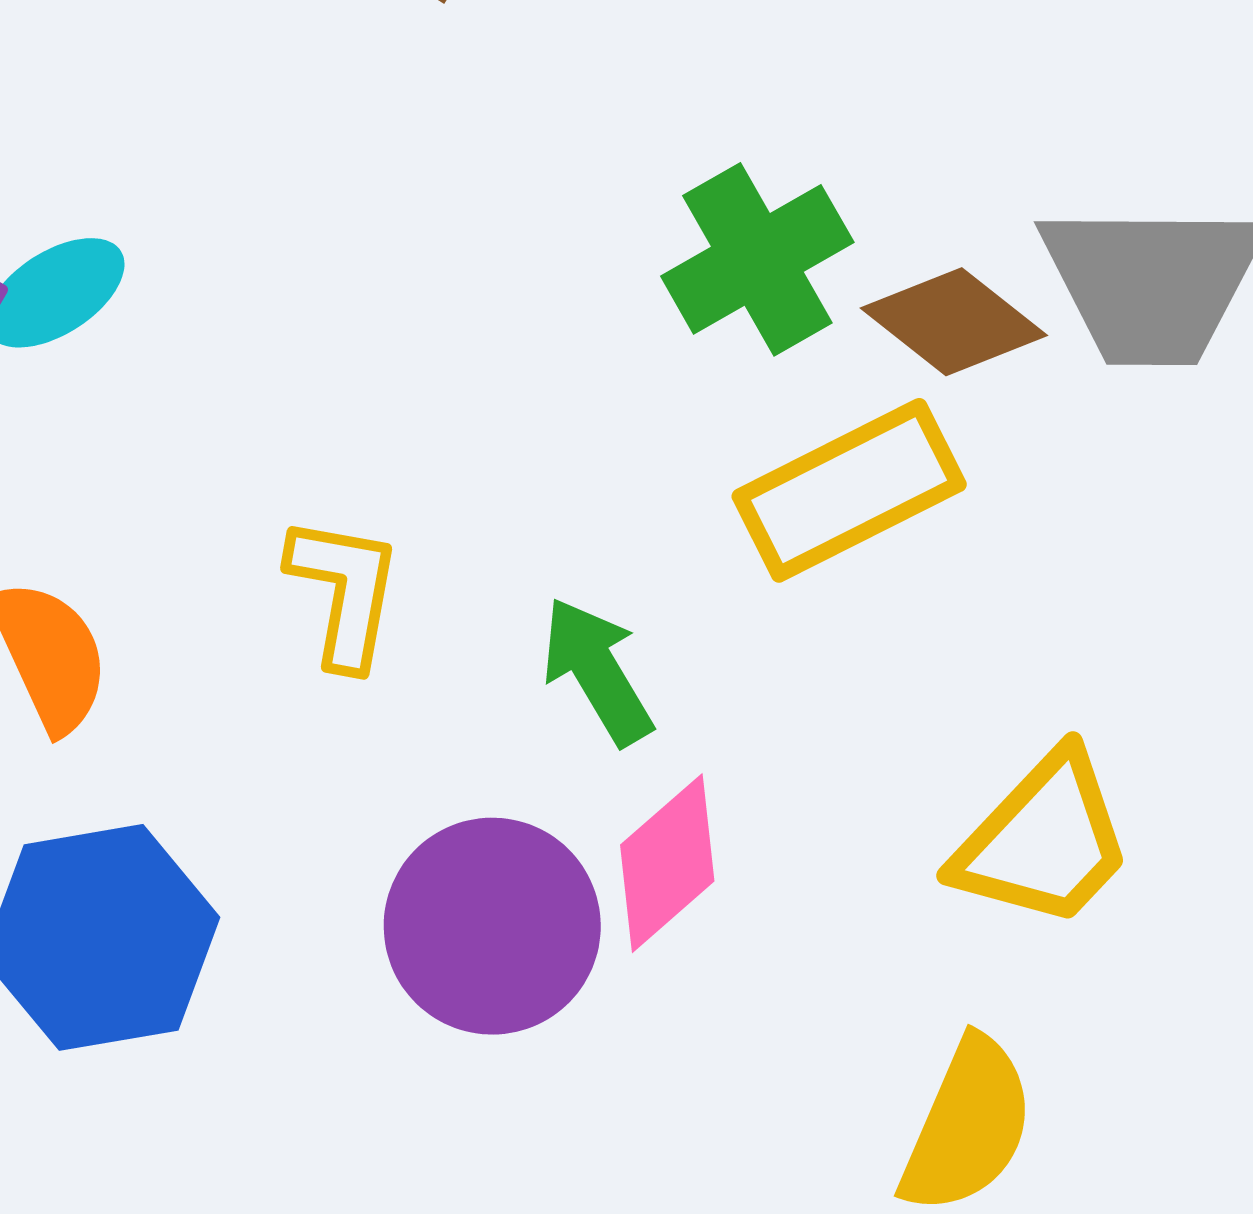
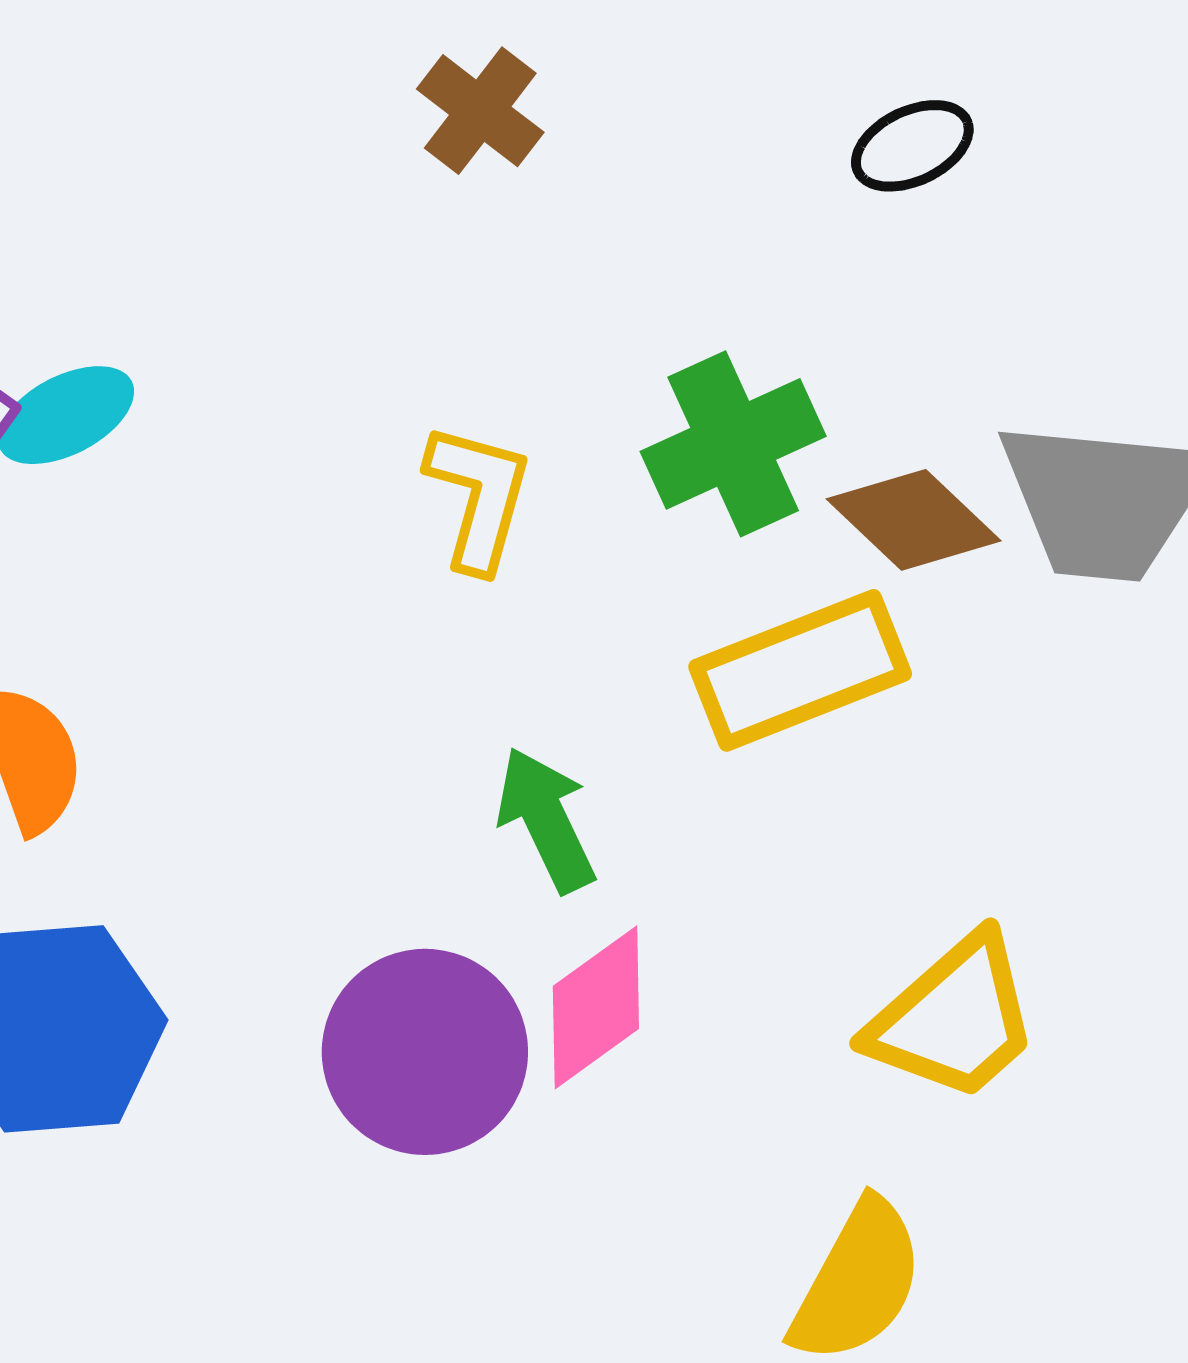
yellow L-shape: (344, 592) -> (479, 497), moved

